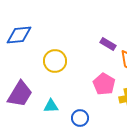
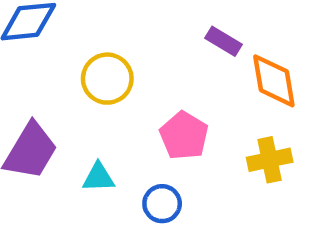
pink pentagon: (104, 84) -> (184, 136), moved

